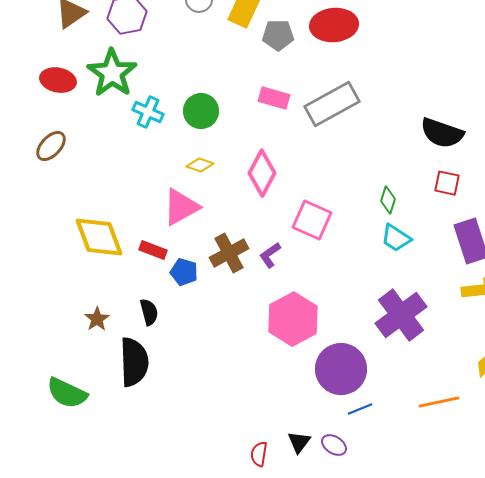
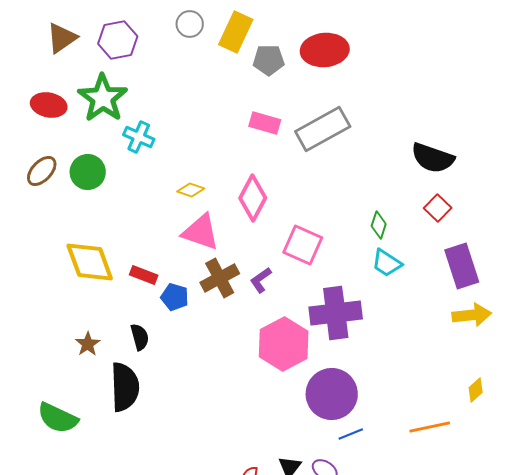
green circle: (201, 111) -> (88, 172), moved
red square: (447, 183) -> (438, 208), turned 32
pink triangle: (181, 207) -> (201, 232), moved, turned 48
purple cross: (401, 315) -> (336, 313), moved, turned 30

